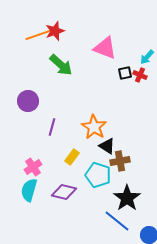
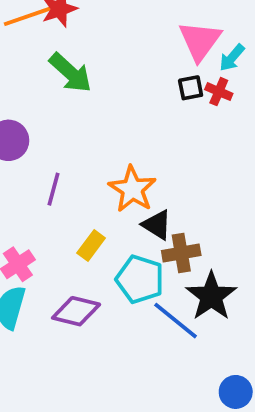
pink triangle: (105, 48) -> (200, 41), moved, turned 45
black star: (127, 198) -> (211, 296), moved
blue line: (117, 221) -> (176, 321), moved

